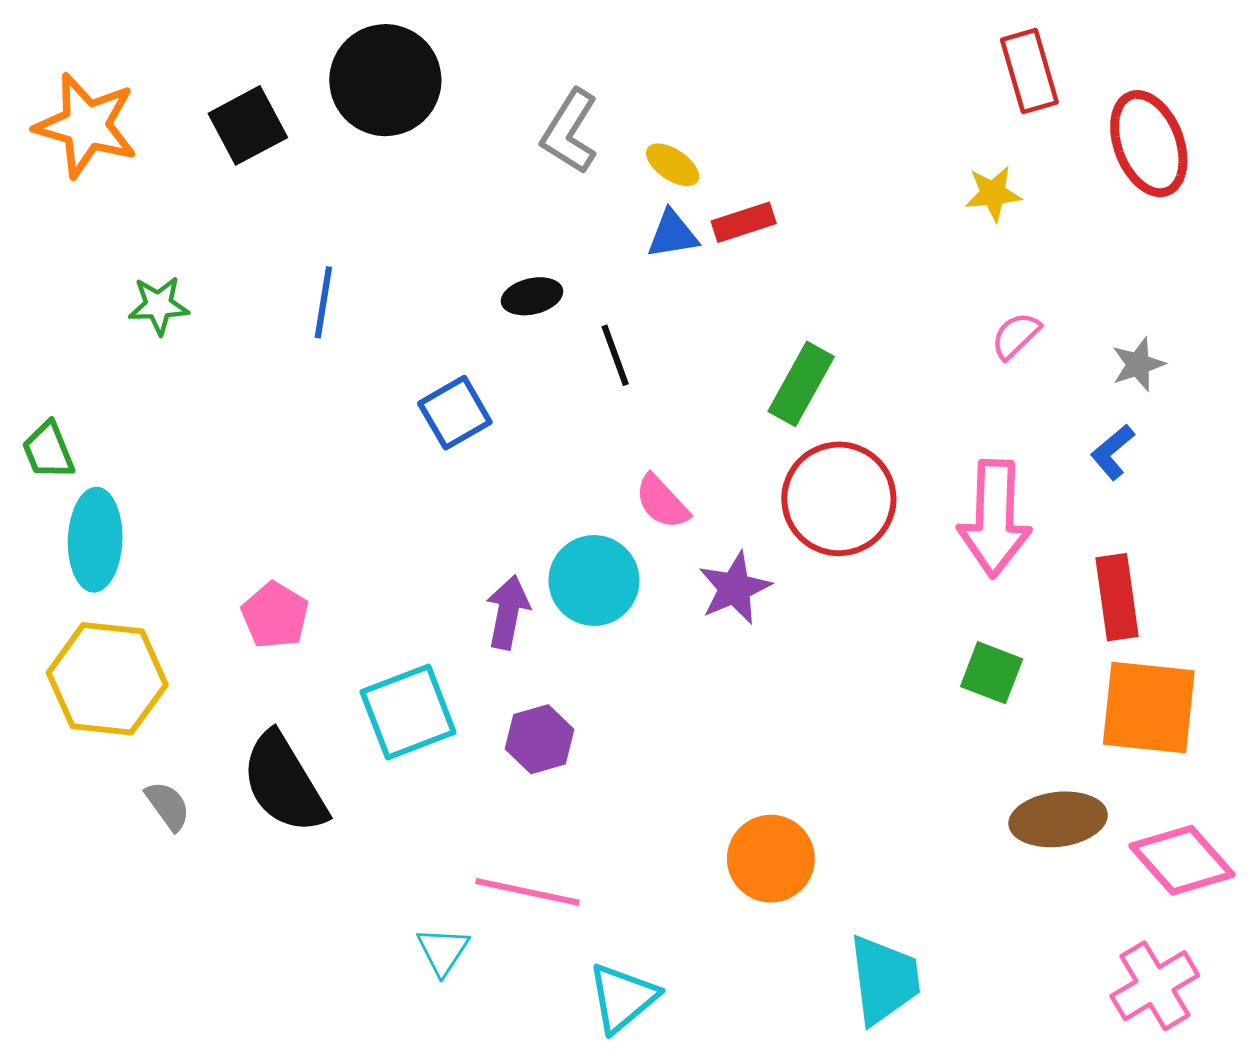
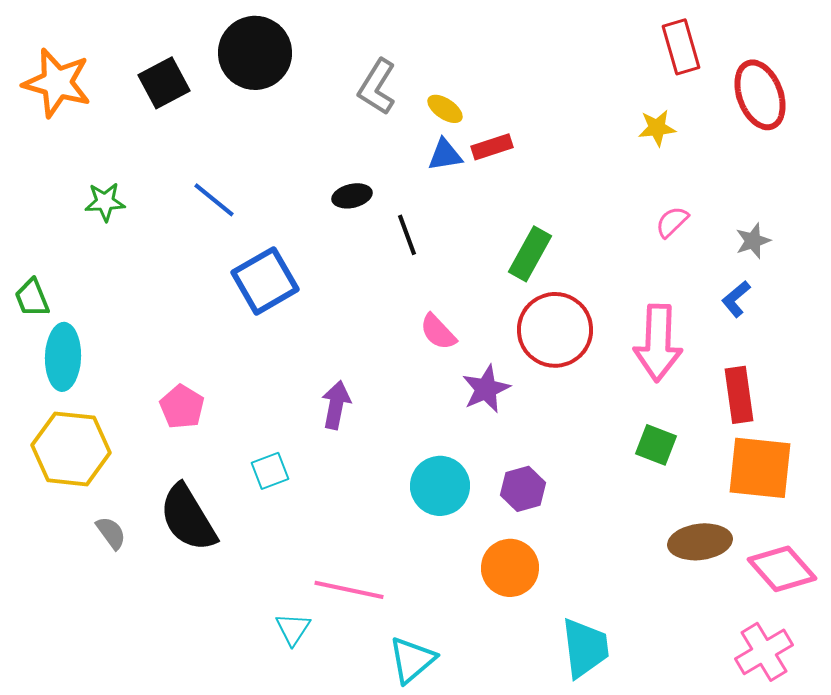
blue line: (323, 302) -> (214, 200), turned -60
blue square: (455, 413) -> (265, 281), moved, size x1.4
cyan circle: (594, 580) -> (440, 486), moved
cyan square: (408, 712) -> (270, 471), size x0.6
purple hexagon: (540, 739) -> (523, 489), moved

